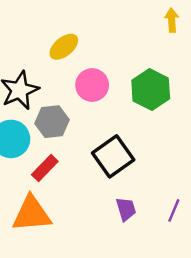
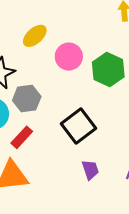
pink circle: (92, 85) -> (69, 57), moved

